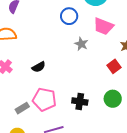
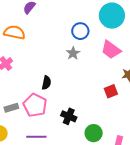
gray star: (81, 44) -> (73, 53), moved
black semicircle: (39, 67) -> (46, 83), moved, turned -64
green circle: (113, 99) -> (94, 133), moved

